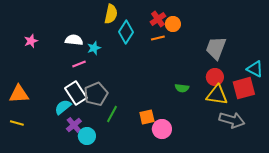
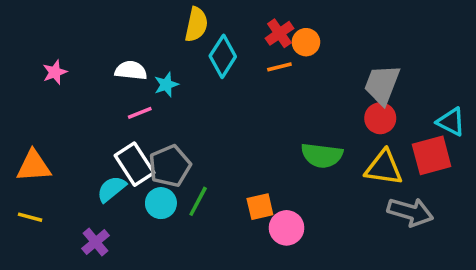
red circle: (215, 77) -> (380, 118), moved
green semicircle: (182, 88) -> (322, 155), size x1.6
purple cross: (74, 125) -> (96, 242), moved
cyan circle: (87, 136) -> (161, 203), moved

